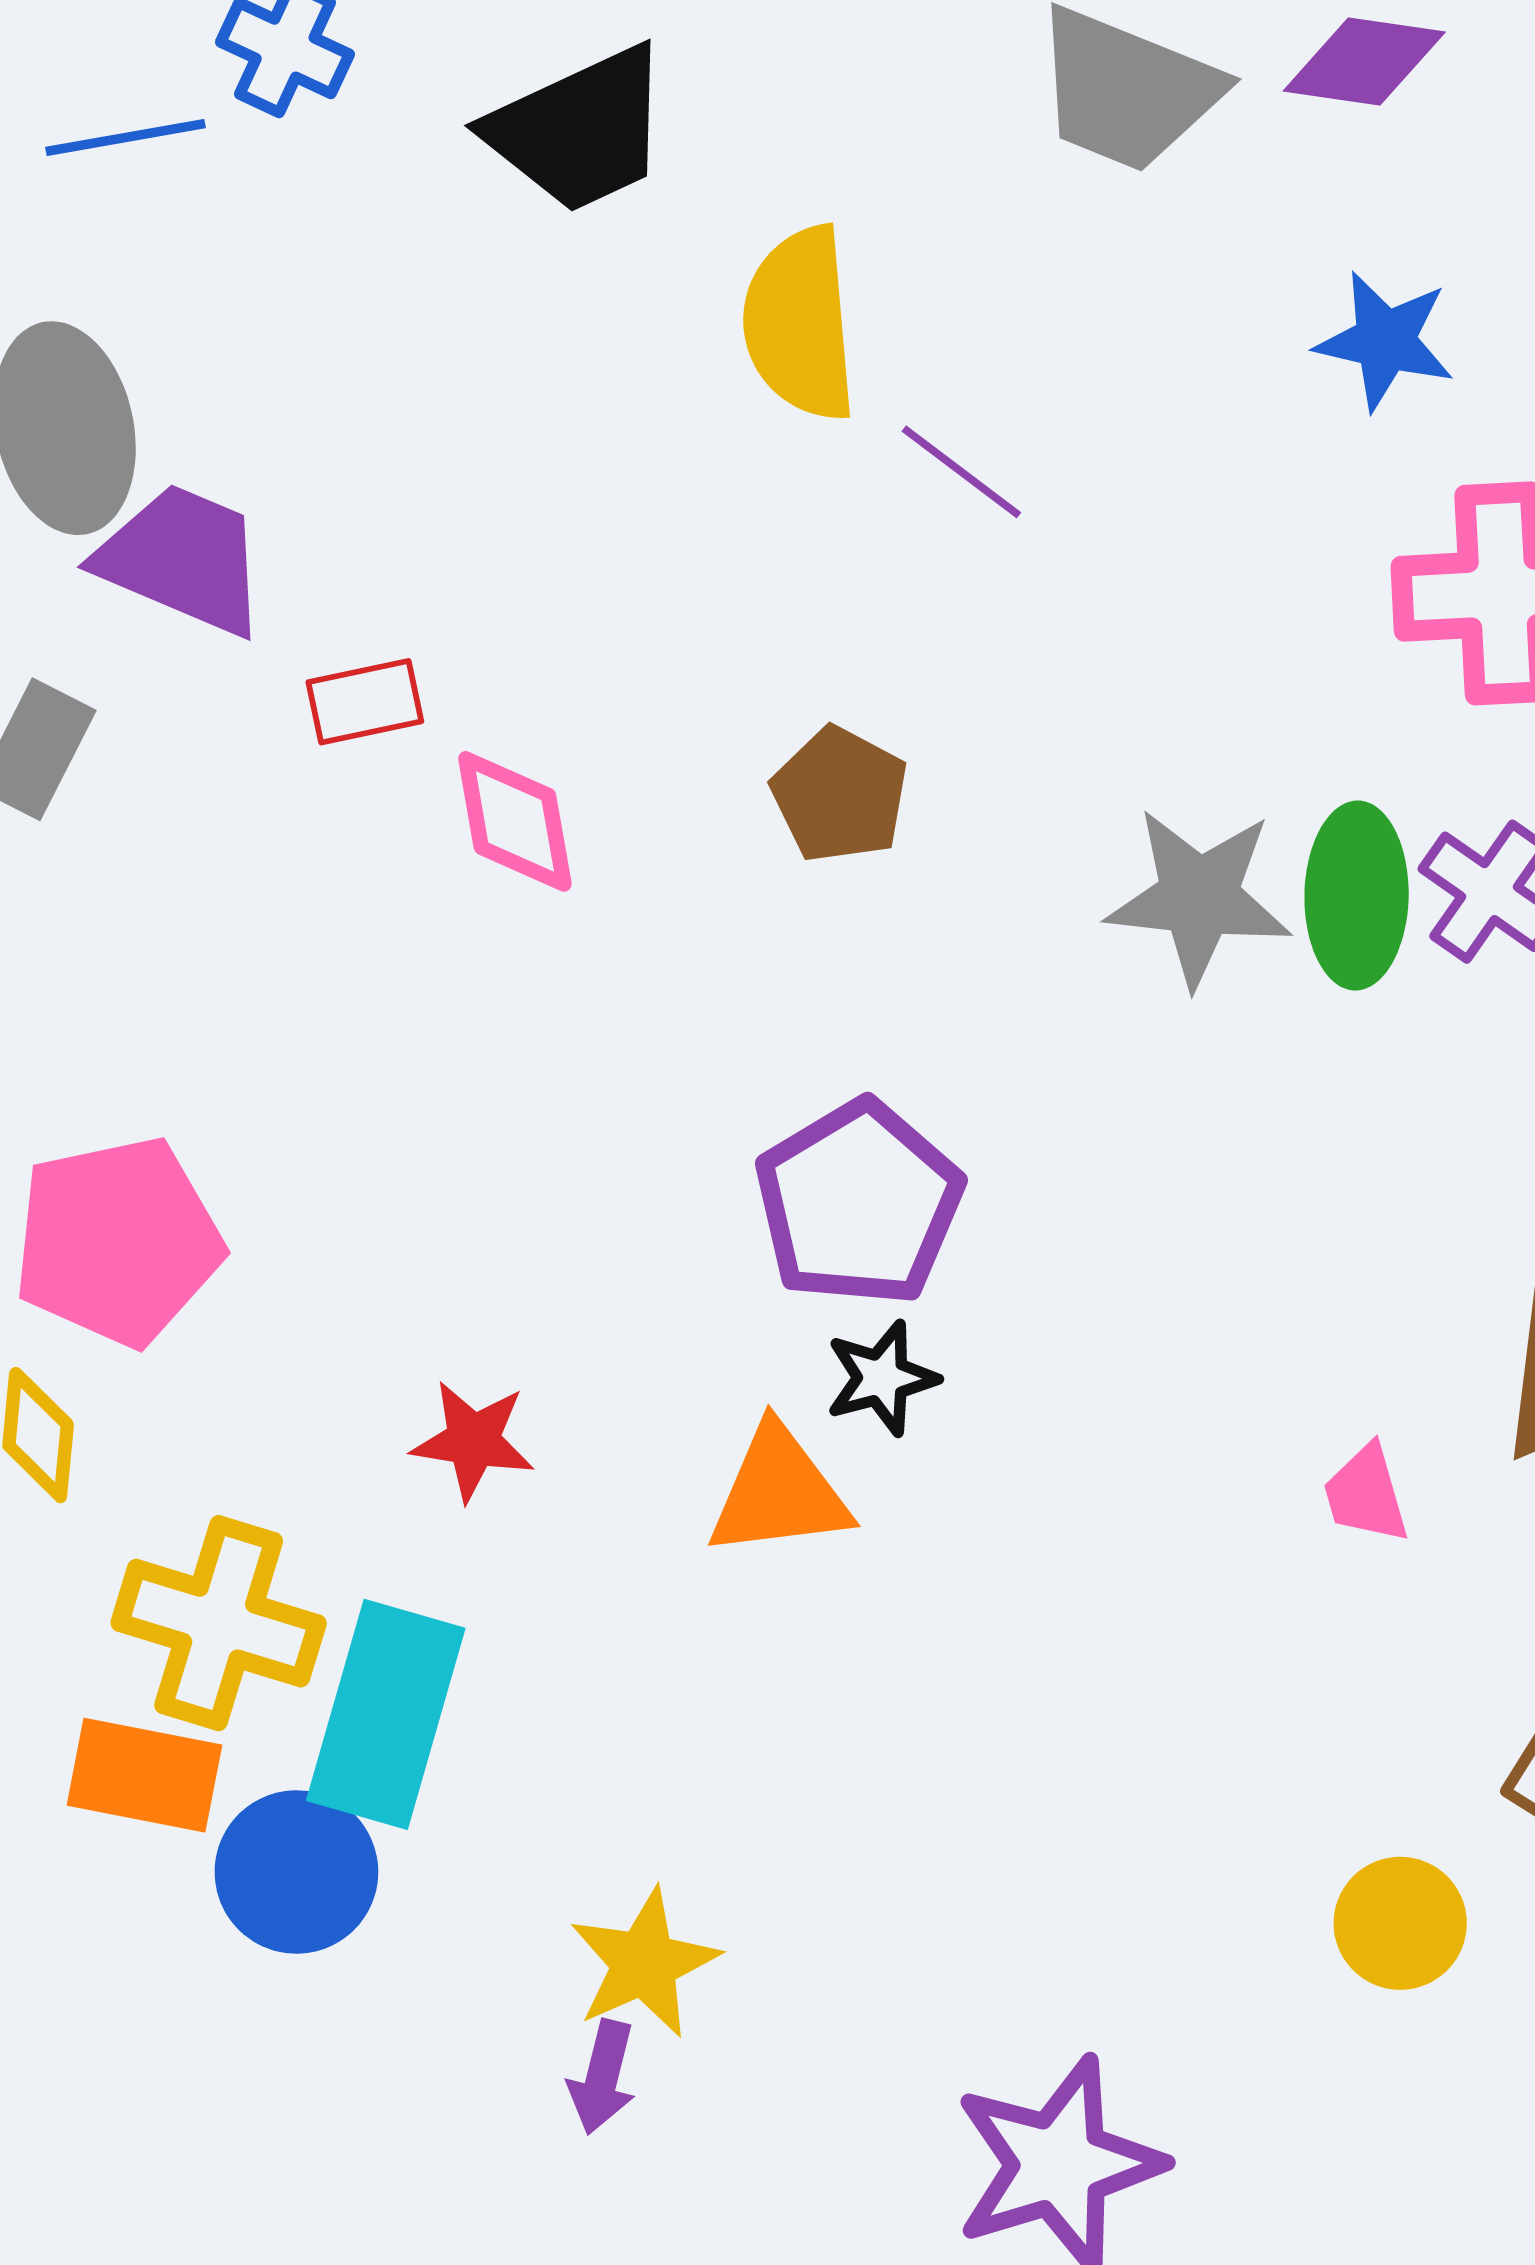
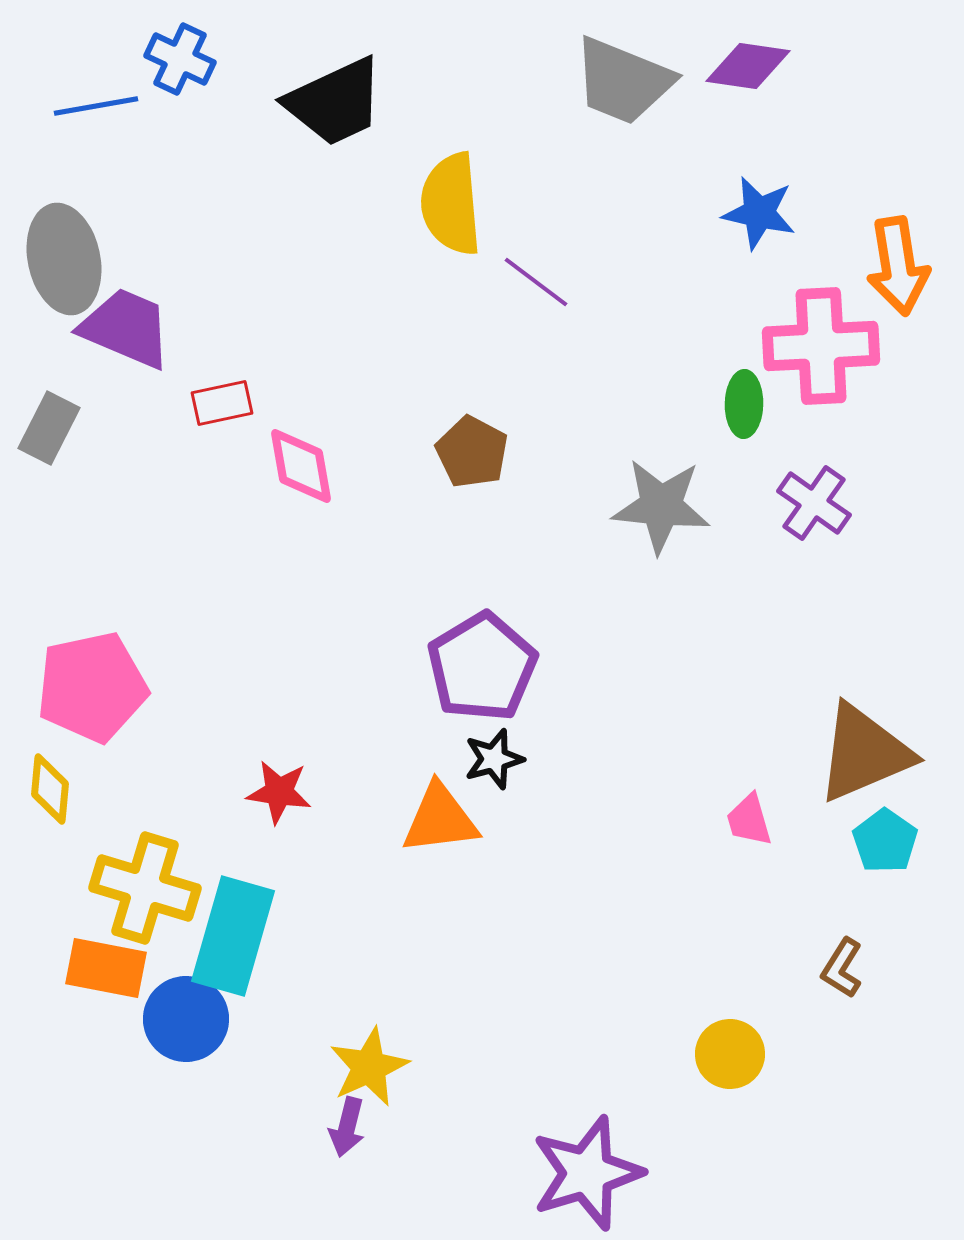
green ellipse: (1357, 895) -> (744, 404), moved, size x0.7
yellow circle: (1400, 1923) -> (730, 1054), moved

